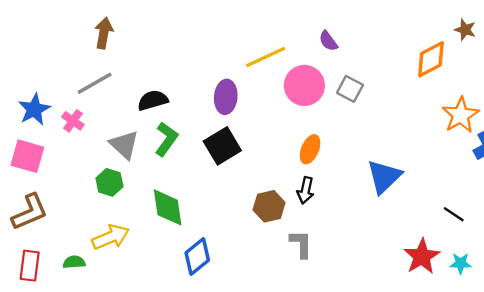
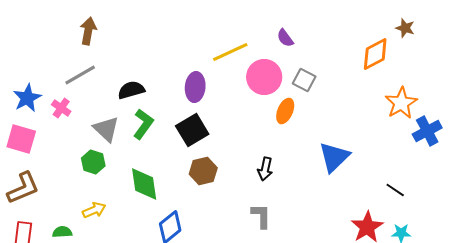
orange ellipse: (310, 149) -> (285, 111), moved
brown hexagon: (269, 206) -> (203, 171), moved
yellow arrow: (111, 237) -> (94, 210), size x0.7

